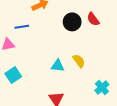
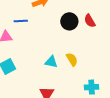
cyan cross: (102, 88) -> (92, 87), turned 32

